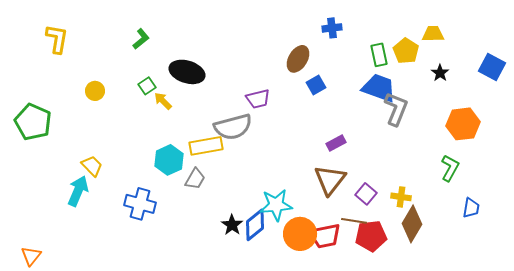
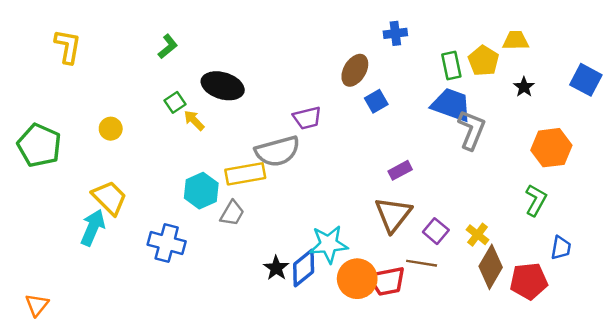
yellow circle: (95, 91) -> (111, 129), moved
yellow trapezoid: (92, 166) -> (109, 198), size x1.4
yellow cross: (401, 197) -> (478, 235), turned 30
red pentagon: (371, 236) -> (529, 281), moved

